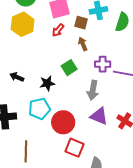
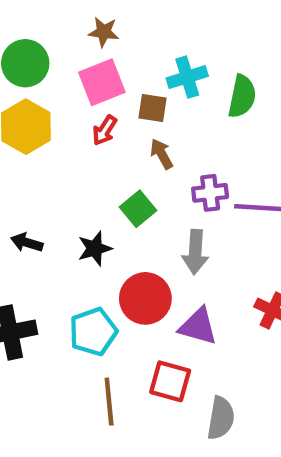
cyan pentagon: (40, 109) -> (93, 332), moved
purple triangle: (99, 116) -> (198, 326), moved
red circle: (63, 122) -> (145, 298), moved
brown line: (26, 151) -> (109, 402), moved

